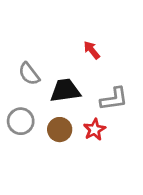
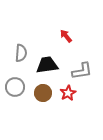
gray semicircle: (29, 74) -> (21, 53), turned -138

